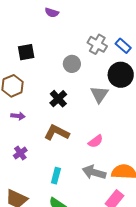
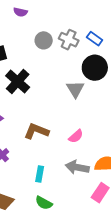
gray circle: (72, 64) -> (44, 40), moved
black cross: (58, 99) -> (18, 81), moved, size x1.4

